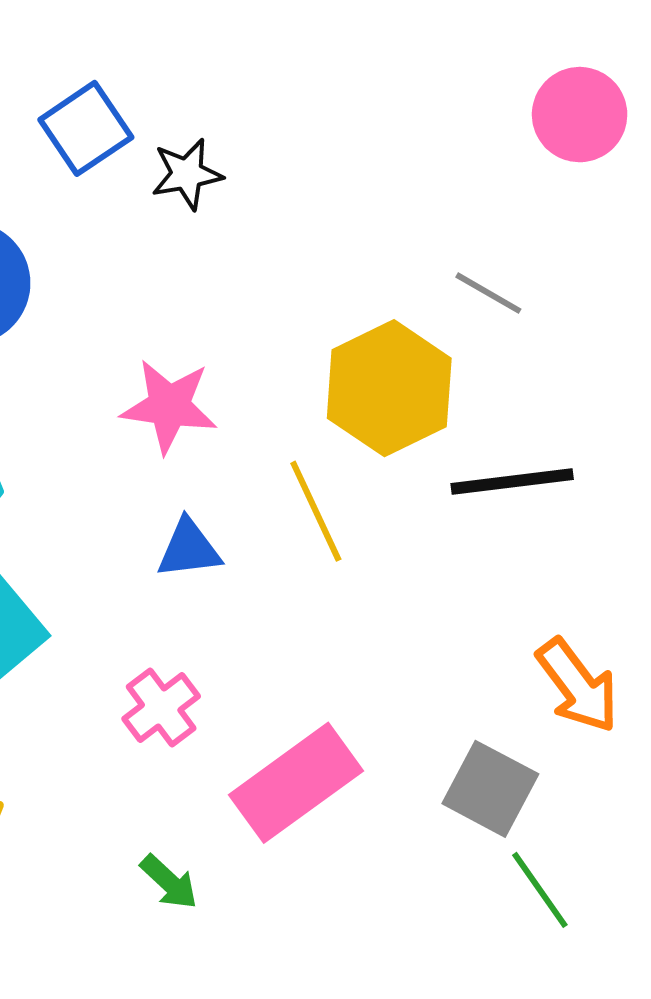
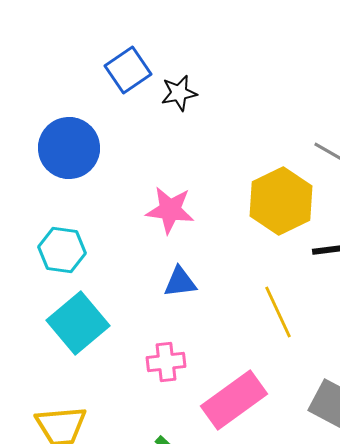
yellow line: (316, 511) -> (278, 312), moved
pink cross: (161, 708) -> (166, 362), turned 30

